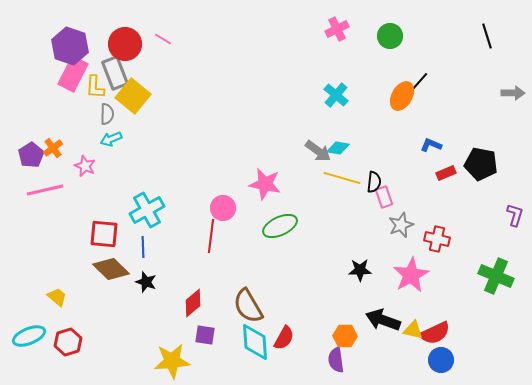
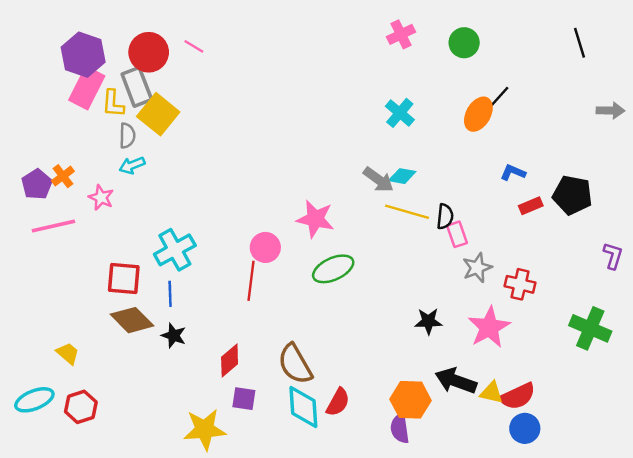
orange hexagon: (345, 336) -> (411, 400), size x1.4

